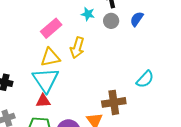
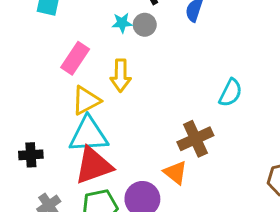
gray circle: (111, 21) -> (145, 25), moved
cyan triangle: (46, 80) -> (88, 135), turned -44
red triangle: (43, 101) -> (94, 166), size x1.8

